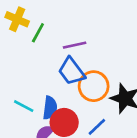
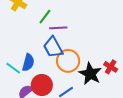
green line: (38, 33) -> (45, 17), moved
blue semicircle: (50, 108) -> (28, 63), moved

